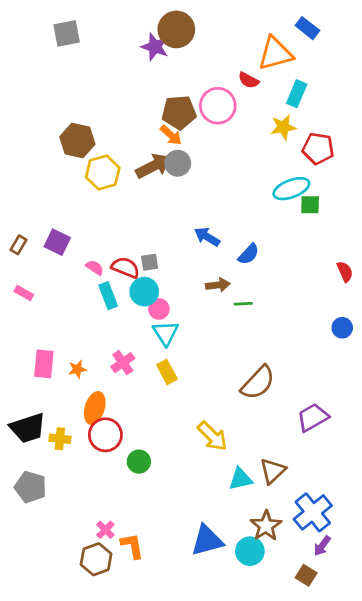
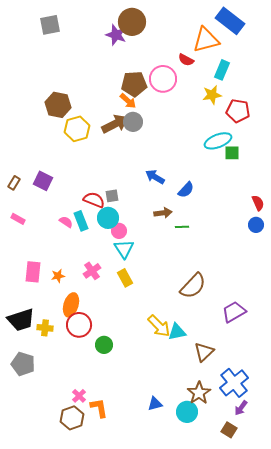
blue rectangle: (307, 28) -> (230, 21), size x1.6
pink semicircle: (95, 268) -> (66, 222), moved
blue circle: (342, 328) -> (256, 225), moved
cyan triangle: (241, 479) -> (177, 332), moved
blue triangle: (207, 540) -> (155, 404), size x0.6

